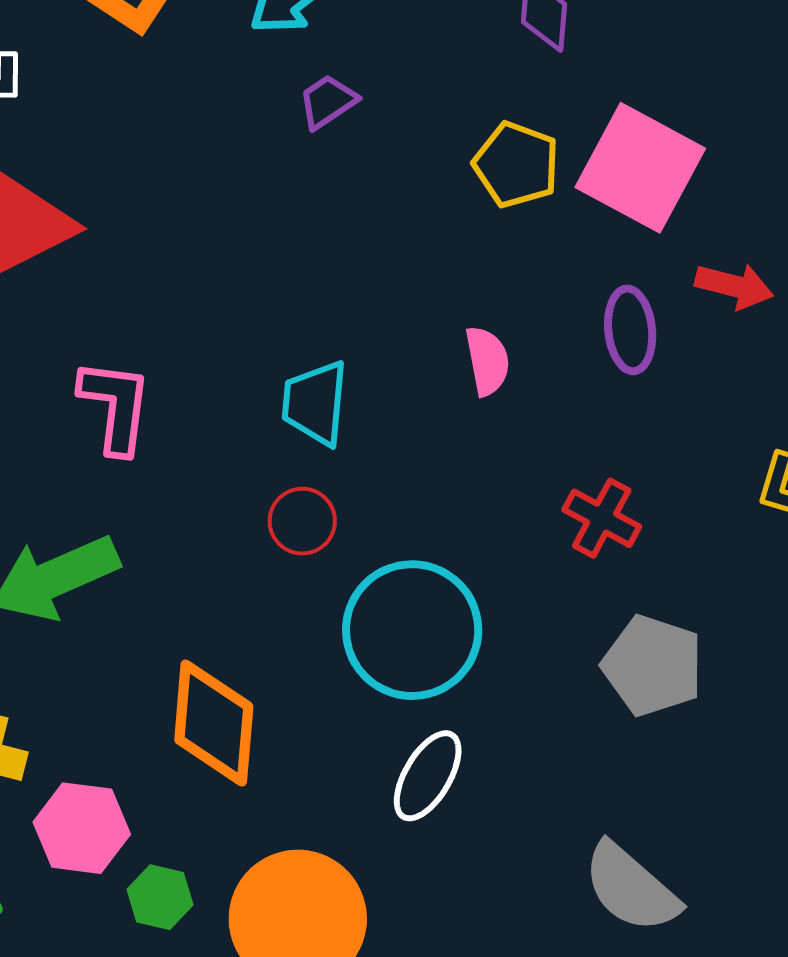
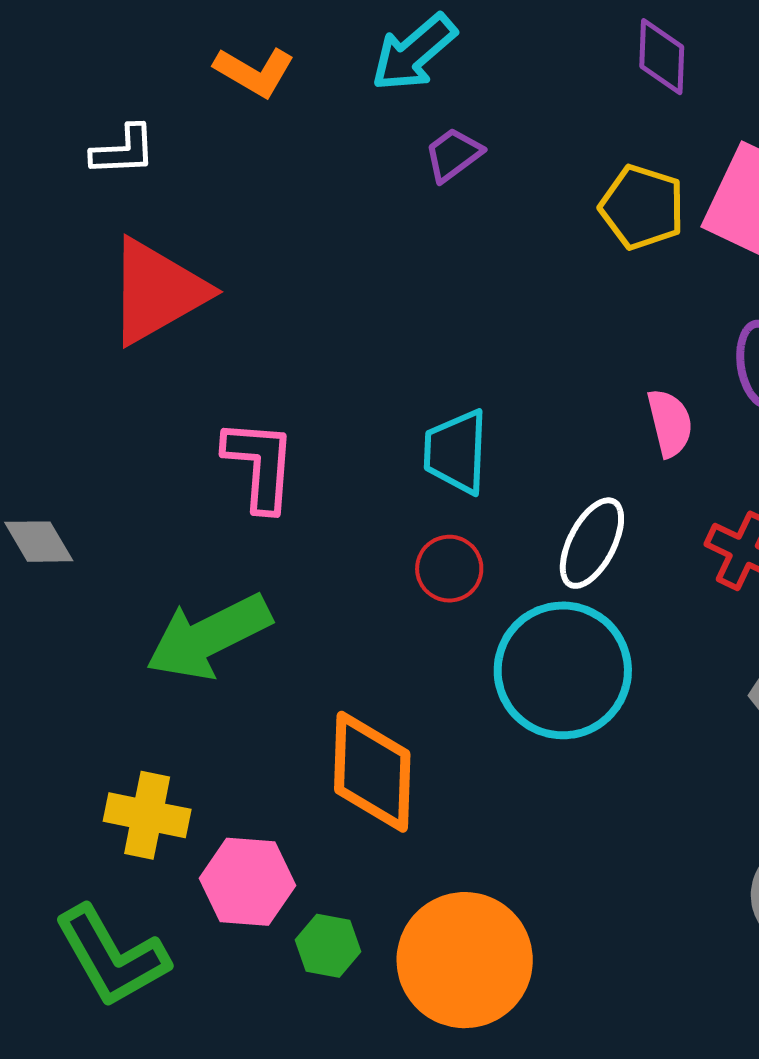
pink semicircle: (487, 361) -> (670, 423), moved
white ellipse: (428, 776) -> (592, 543), moved

